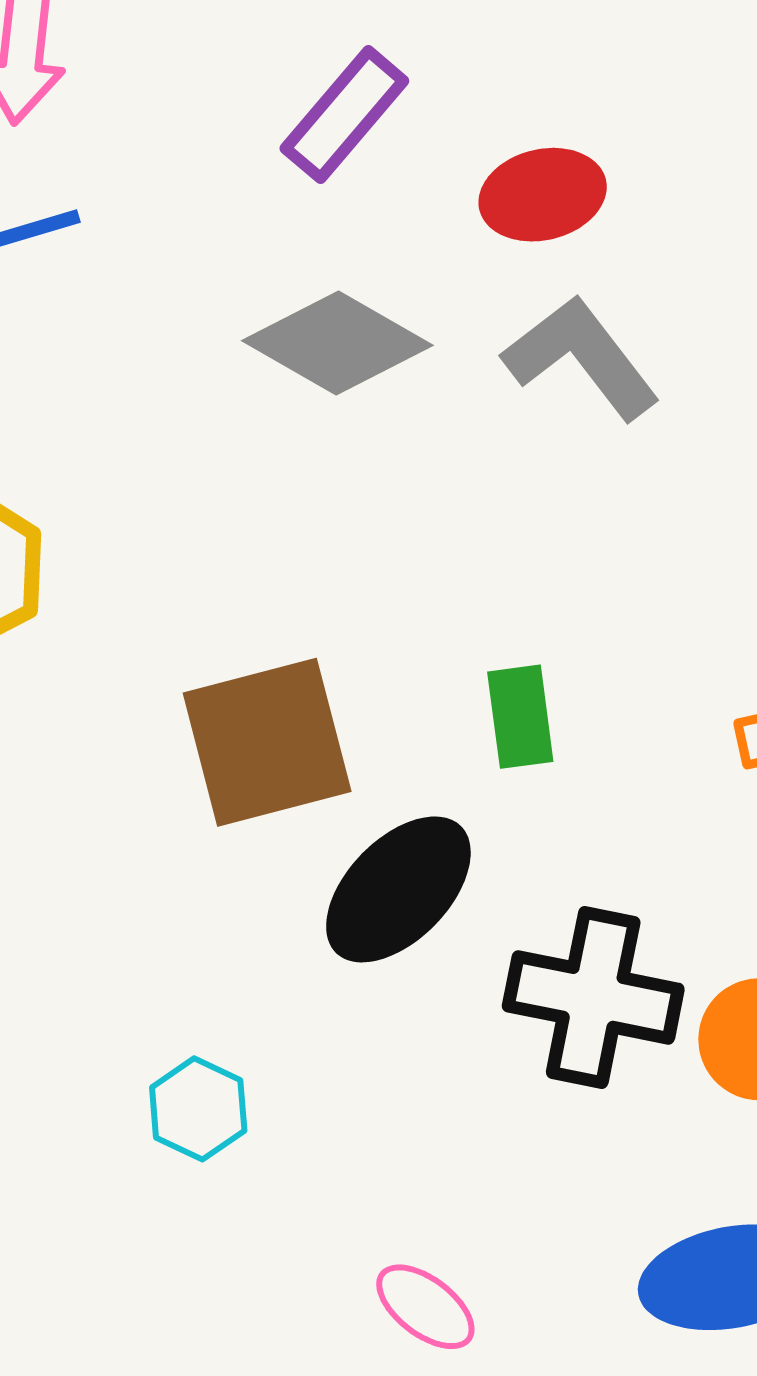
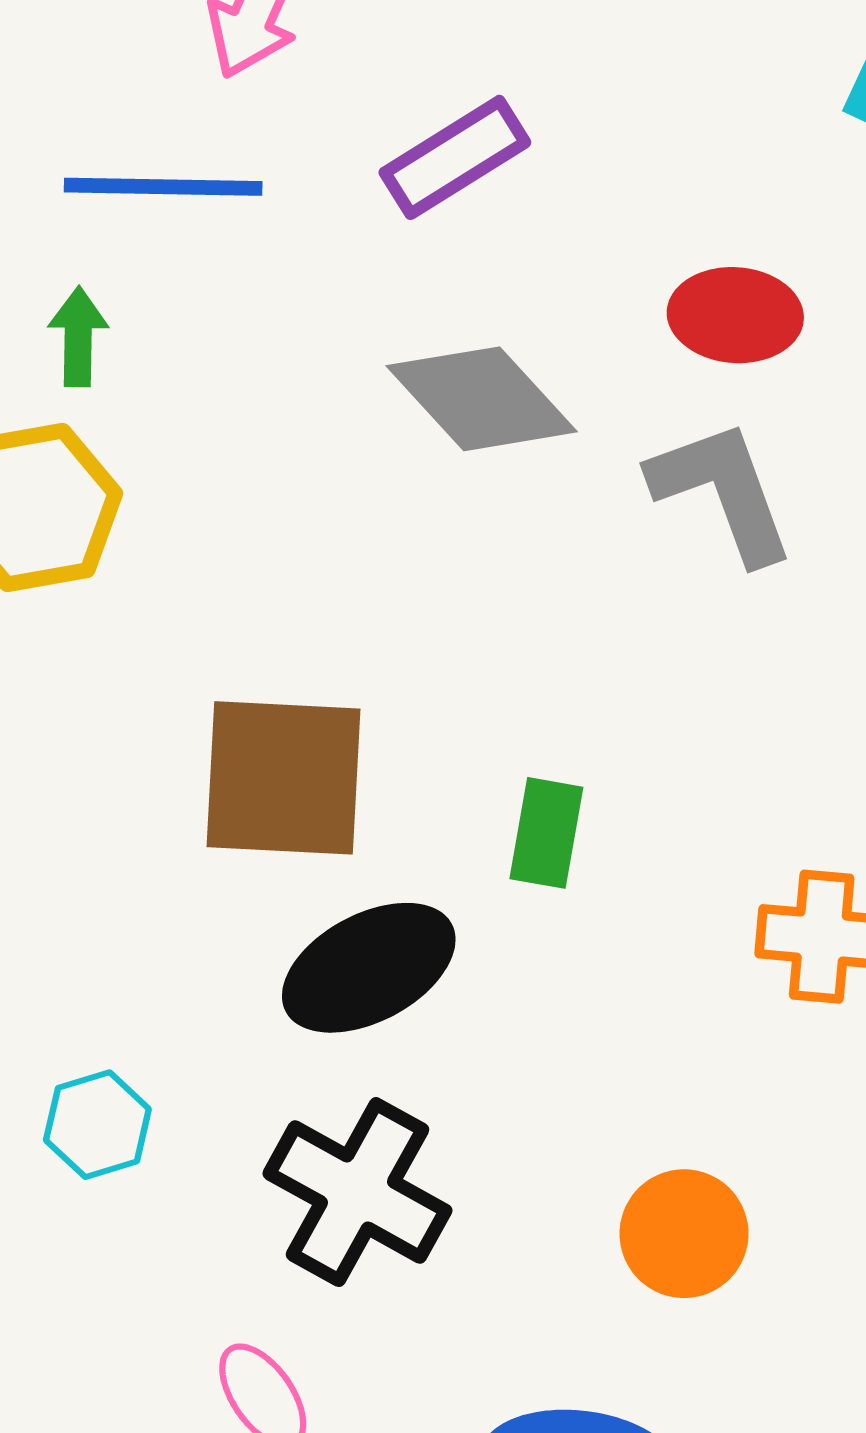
purple rectangle: (344, 115) -> (455, 157), moved
black cross: (593, 997) -> (357, 1192), moved

